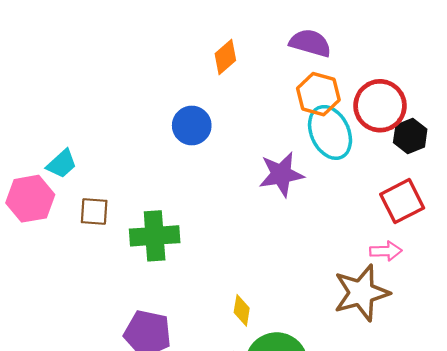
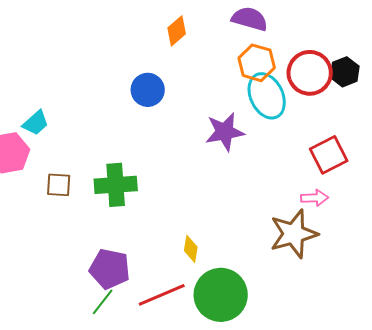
black hexagon: (410, 136) -> (345, 72), moved
brown square: (94, 211) -> (59, 185), moved

